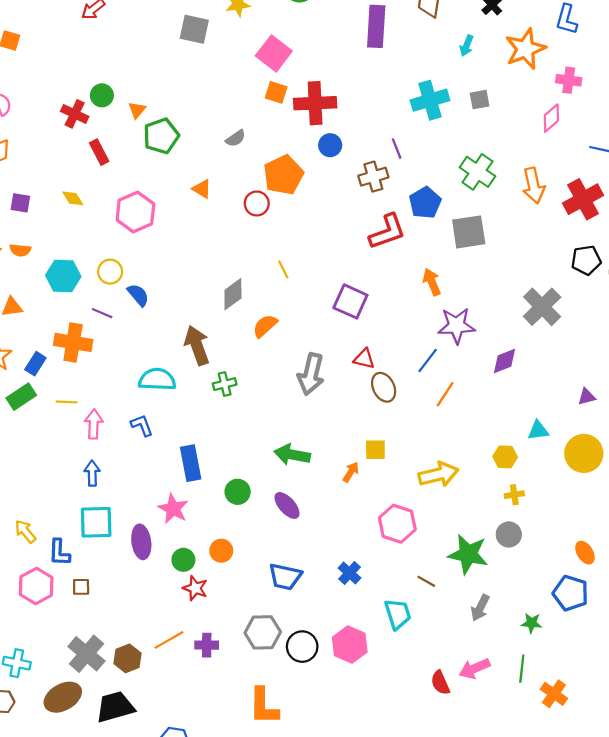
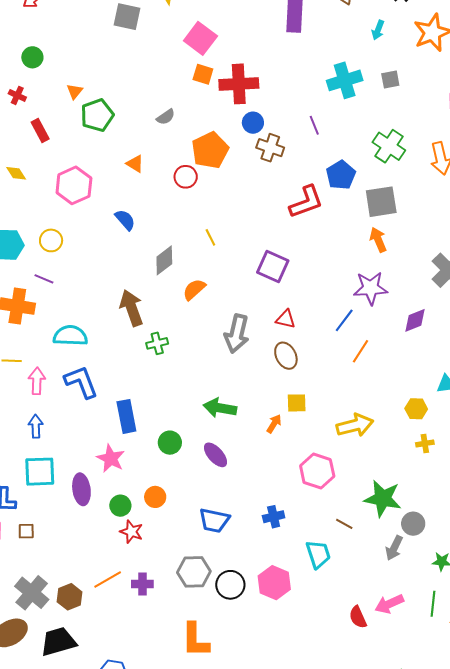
green circle: (102, 95) -> (32, 57), moved
red cross: (75, 114) -> (17, 95), size x0.7
brown cross: (373, 177) -> (270, 148), moved, turned 36
orange arrow: (432, 282) -> (378, 240), moved
blue semicircle: (138, 295) -> (125, 220), moved
cyan semicircle: (157, 379) -> (70, 336), moved
brown ellipse: (384, 387) -> (286, 356), moved
blue L-shape: (142, 425) -> (81, 382), size x1.6
gray circle: (509, 534) -> (413, 524), moved
blue cross: (350, 573) -> (274, 517), turned 35

